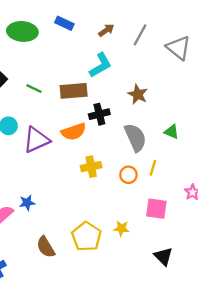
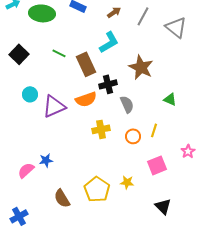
green line: (34, 89) -> (59, 53), moved
brown rectangle: (74, 91) -> (86, 64), turned 70
brown star: (138, 94) -> (141, 67), size x1.4
gray semicircle: (135, 137) -> (127, 104), moved, size x0.7
pink square: (156, 209) -> (157, 165), turned -30

